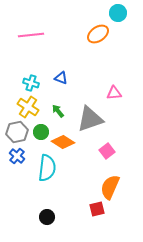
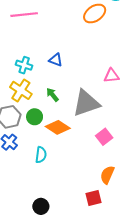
cyan semicircle: (47, 168) -> (41, 155), size x0.6
orange semicircle: (110, 187) -> (107, 175), size x0.7

